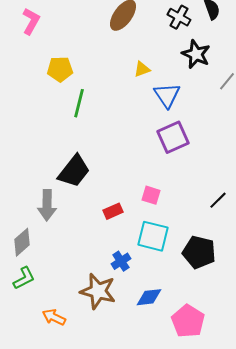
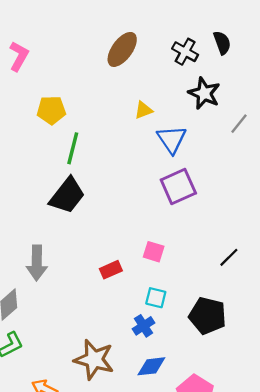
black trapezoid: (74, 171) -> (67, 195), moved
cyan square: (153, 236) -> (156, 298), size x0.6
blue cross: (121, 261) -> (144, 326), moved

